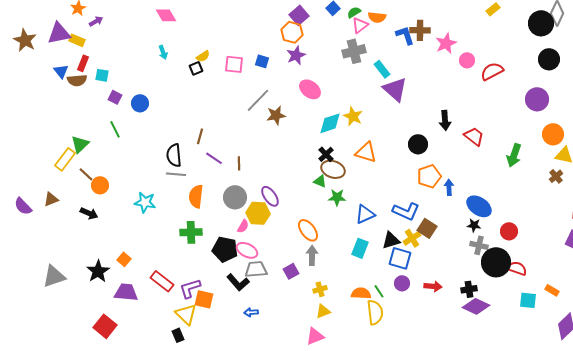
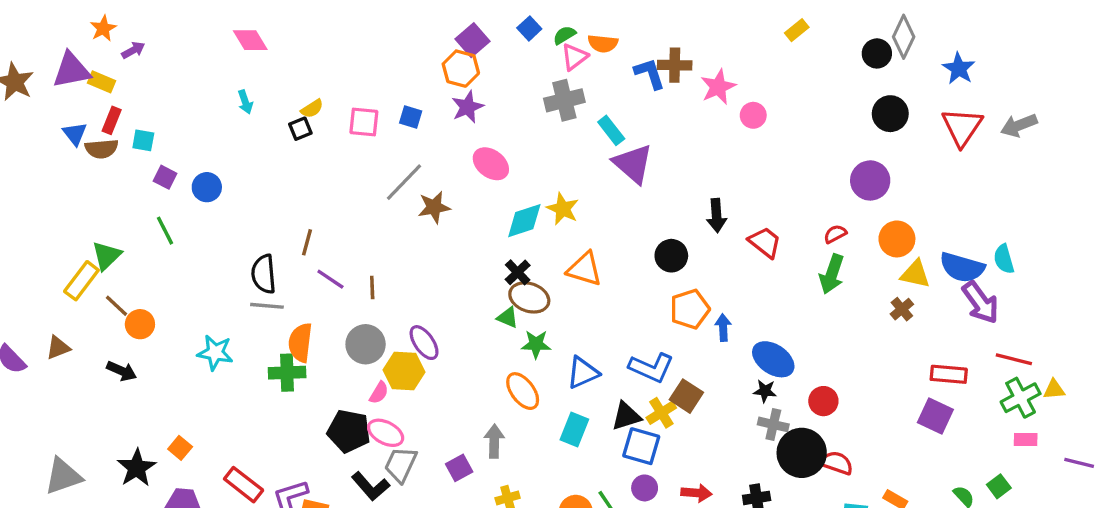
black circle: (541, 23) -> (877, 53), size x0.7
red semicircle: (492, 71) -> (835, 234), moved, size x0.6
orange ellipse: (308, 230) -> (523, 391), moved
green cross: (191, 232) -> (287, 373), moved
gray trapezoid: (256, 269) -> (401, 465), turned -60

